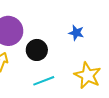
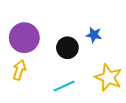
black circle: (37, 50) -> (67, 48), moved

